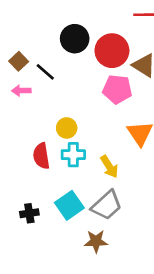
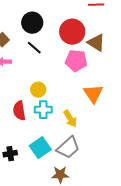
black circle: (75, 39) -> (32, 23), moved
black line: (45, 72) -> (34, 48), moved

